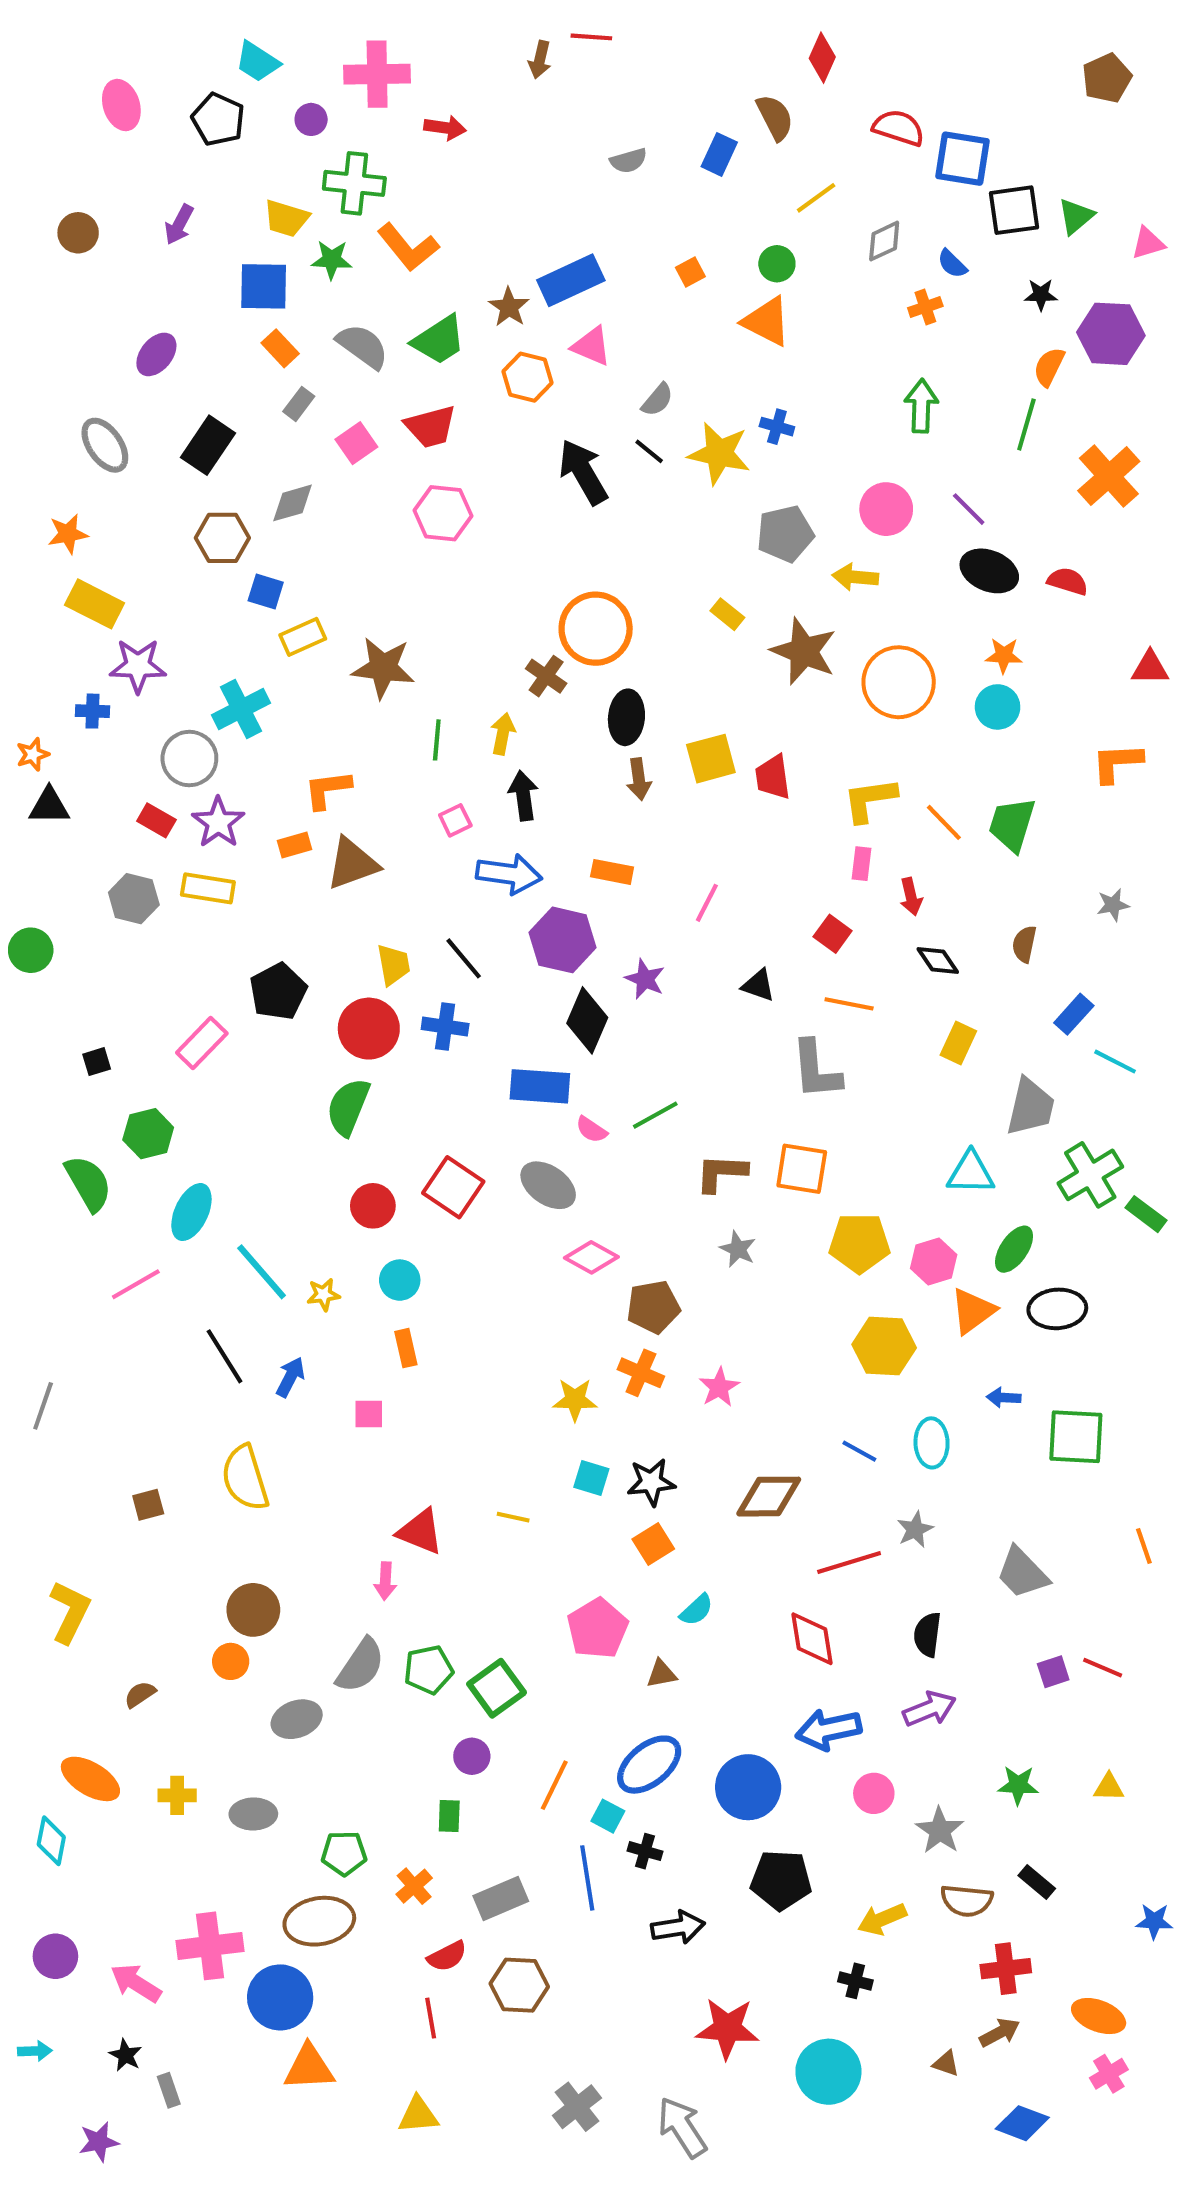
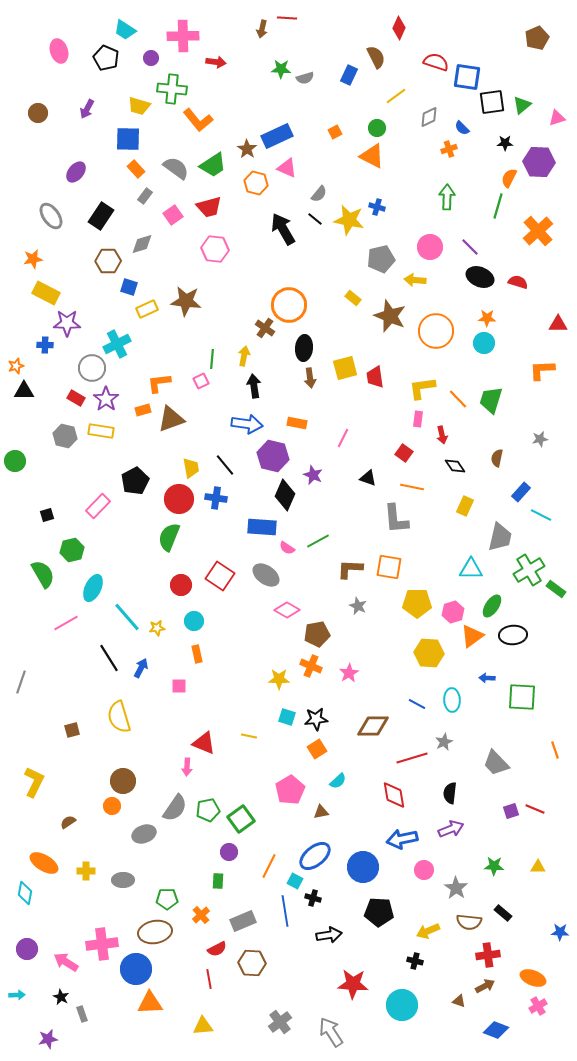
green star: (332, 260) -> (281, 69), moved
brown star: (383, 668) -> (186, 301), moved
pink square: (455, 820) -> (201, 381), moved

